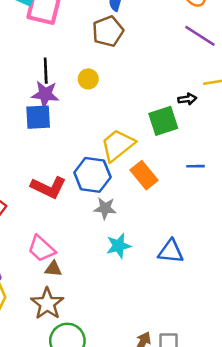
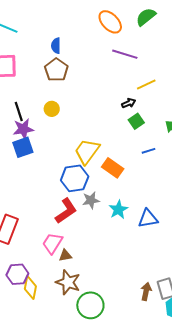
green square: (163, 121) -> (136, 121), moved, size x0.7
red L-shape: (48, 187) -> (66, 211), moved, turned -44
cyan star: (119, 246) -> (118, 210), moved
pink trapezoid: (41, 249) -> (52, 243), turned 95

